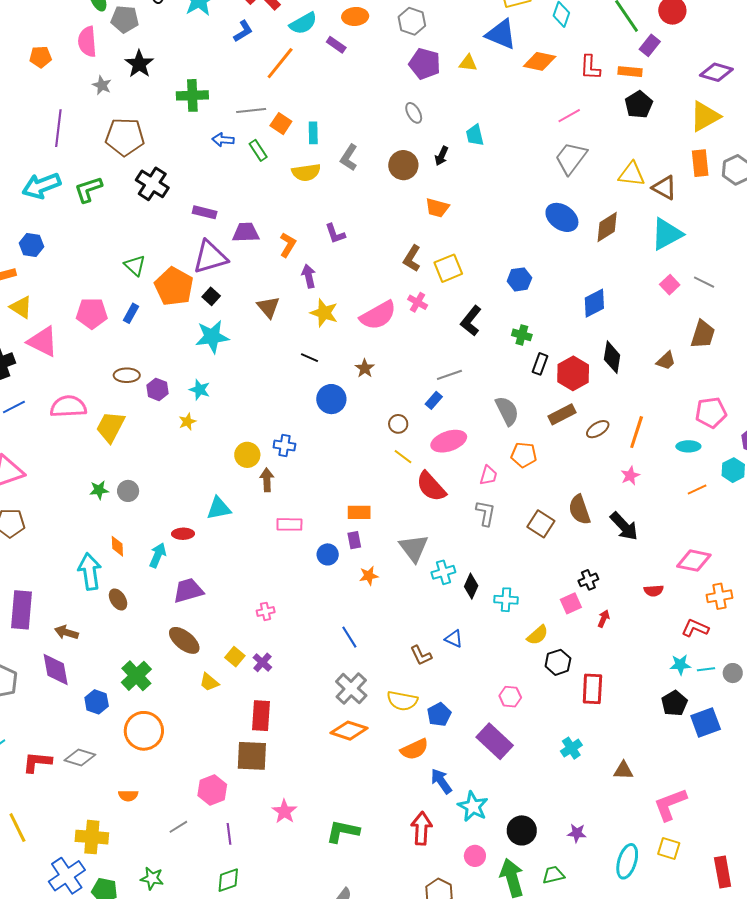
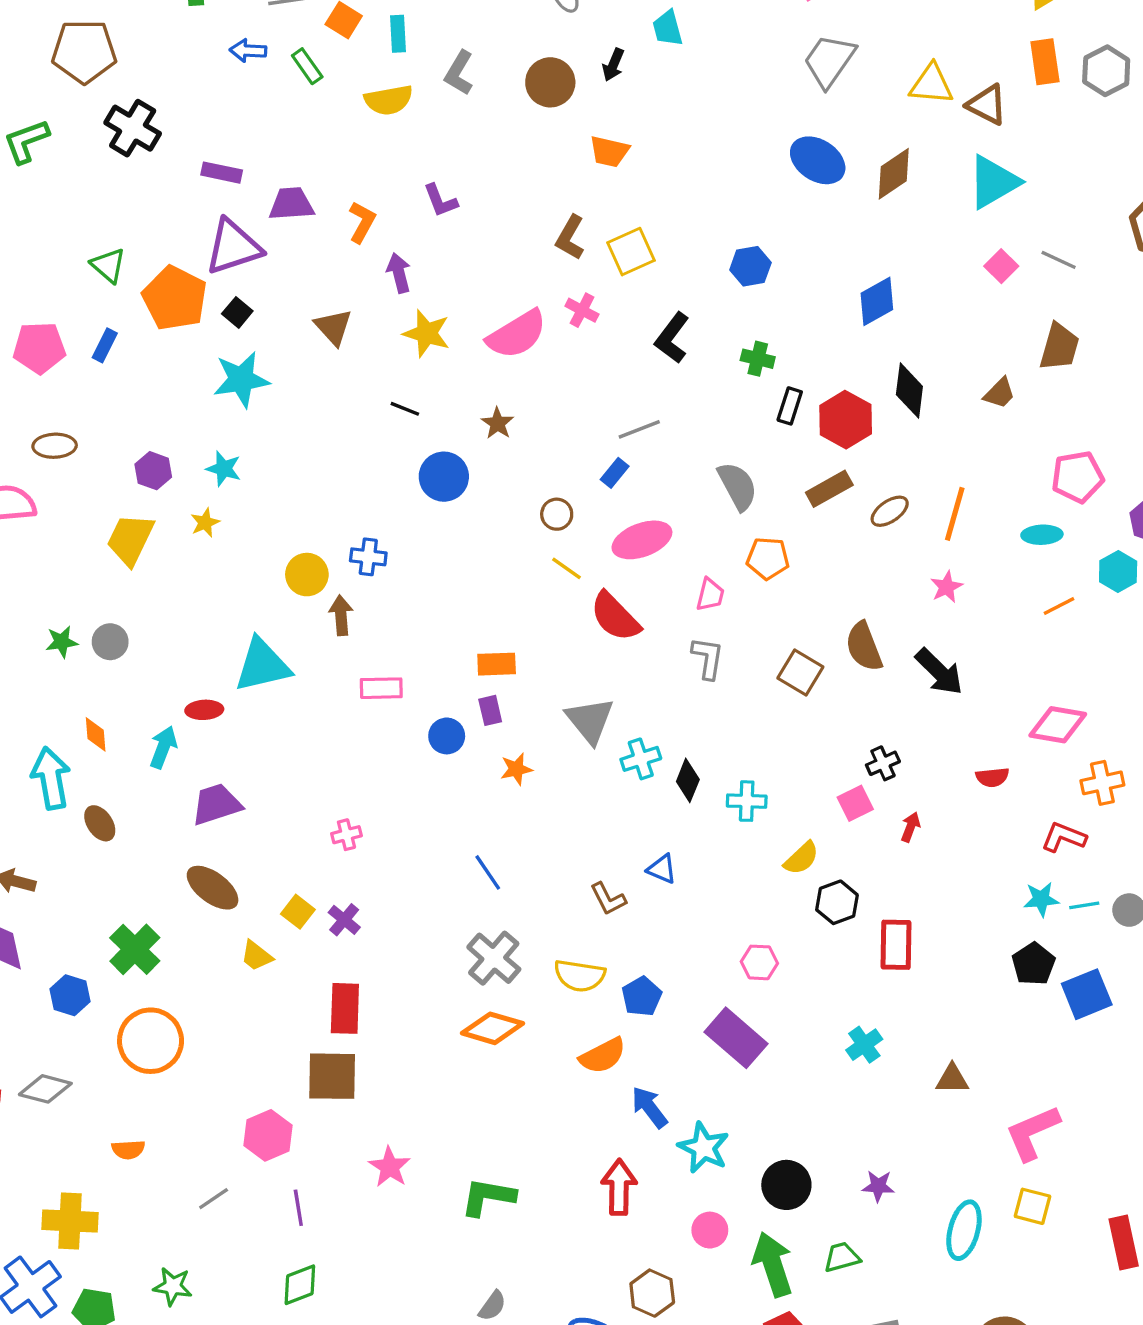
brown ellipse: (127, 375) -> (55, 446), moved
yellow trapezoid: (110, 427) -> (130, 539), moved
cyan triangle: (219, 508) -> (262, 665), size x1.4

